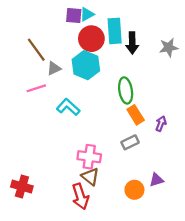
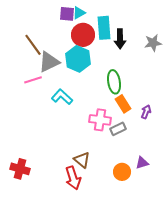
gray triangle: (54, 68) -> (49, 62), size x1.6
pink cross: (89, 157) -> (100, 120), moved

